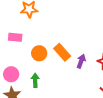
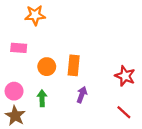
orange rectangle: (62, 52) -> (74, 65), turned 48
purple arrow: (81, 61) -> (82, 95), moved

